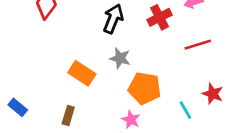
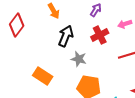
gray star: (120, 58) -> (79, 59), moved

